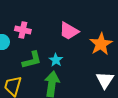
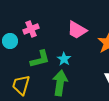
pink cross: (23, 30) -> (31, 29), turned -35

